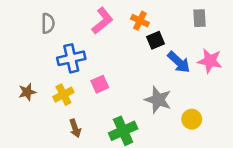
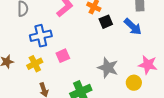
pink star: (210, 61) -> (148, 65), moved
blue arrow: (179, 62) -> (133, 27), moved

